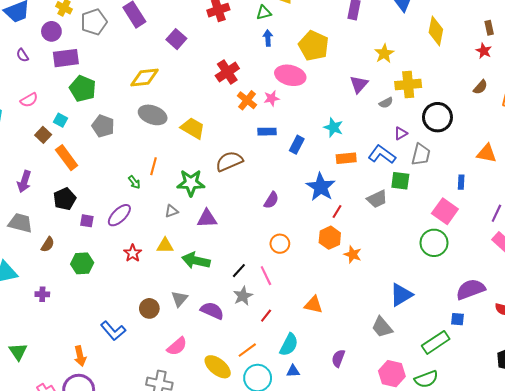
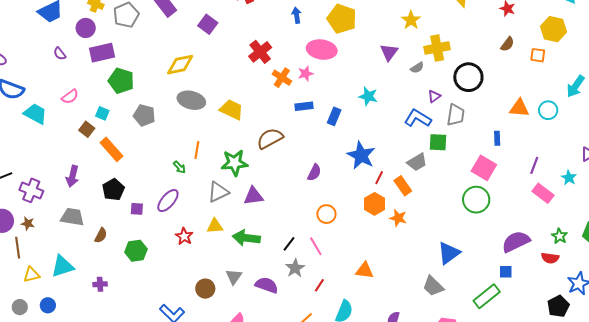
orange rectangle: (346, 158) -> (403, 186), moved, turned 66
gray triangle: (171, 211) -> (218, 192), size x1.6

